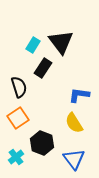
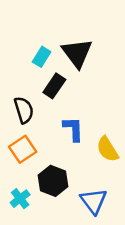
blue L-shape: (79, 95) -> (73, 129), moved, turned 80
yellow semicircle: (74, 123) -> (107, 149), moved

